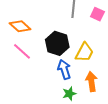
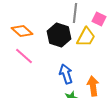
black hexagon: (57, 43) -> (59, 35), moved
yellow trapezoid: (84, 52) -> (86, 37), moved

